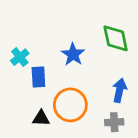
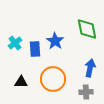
blue rectangle: (38, 77) -> (35, 49), moved
black triangle: (41, 118) -> (21, 82), moved

